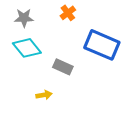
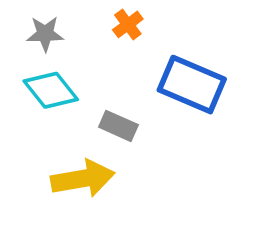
yellow arrow: (44, 95) -> (83, 179), size x2.0

